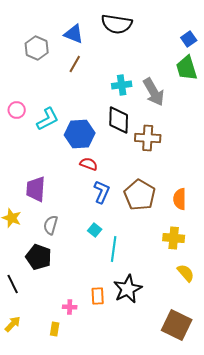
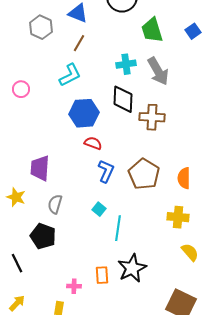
blue square: (189, 39) -> (193, 31), moved
green trapezoid: (187, 68) -> (152, 30), moved
cyan L-shape: (48, 119) -> (70, 75), moved

